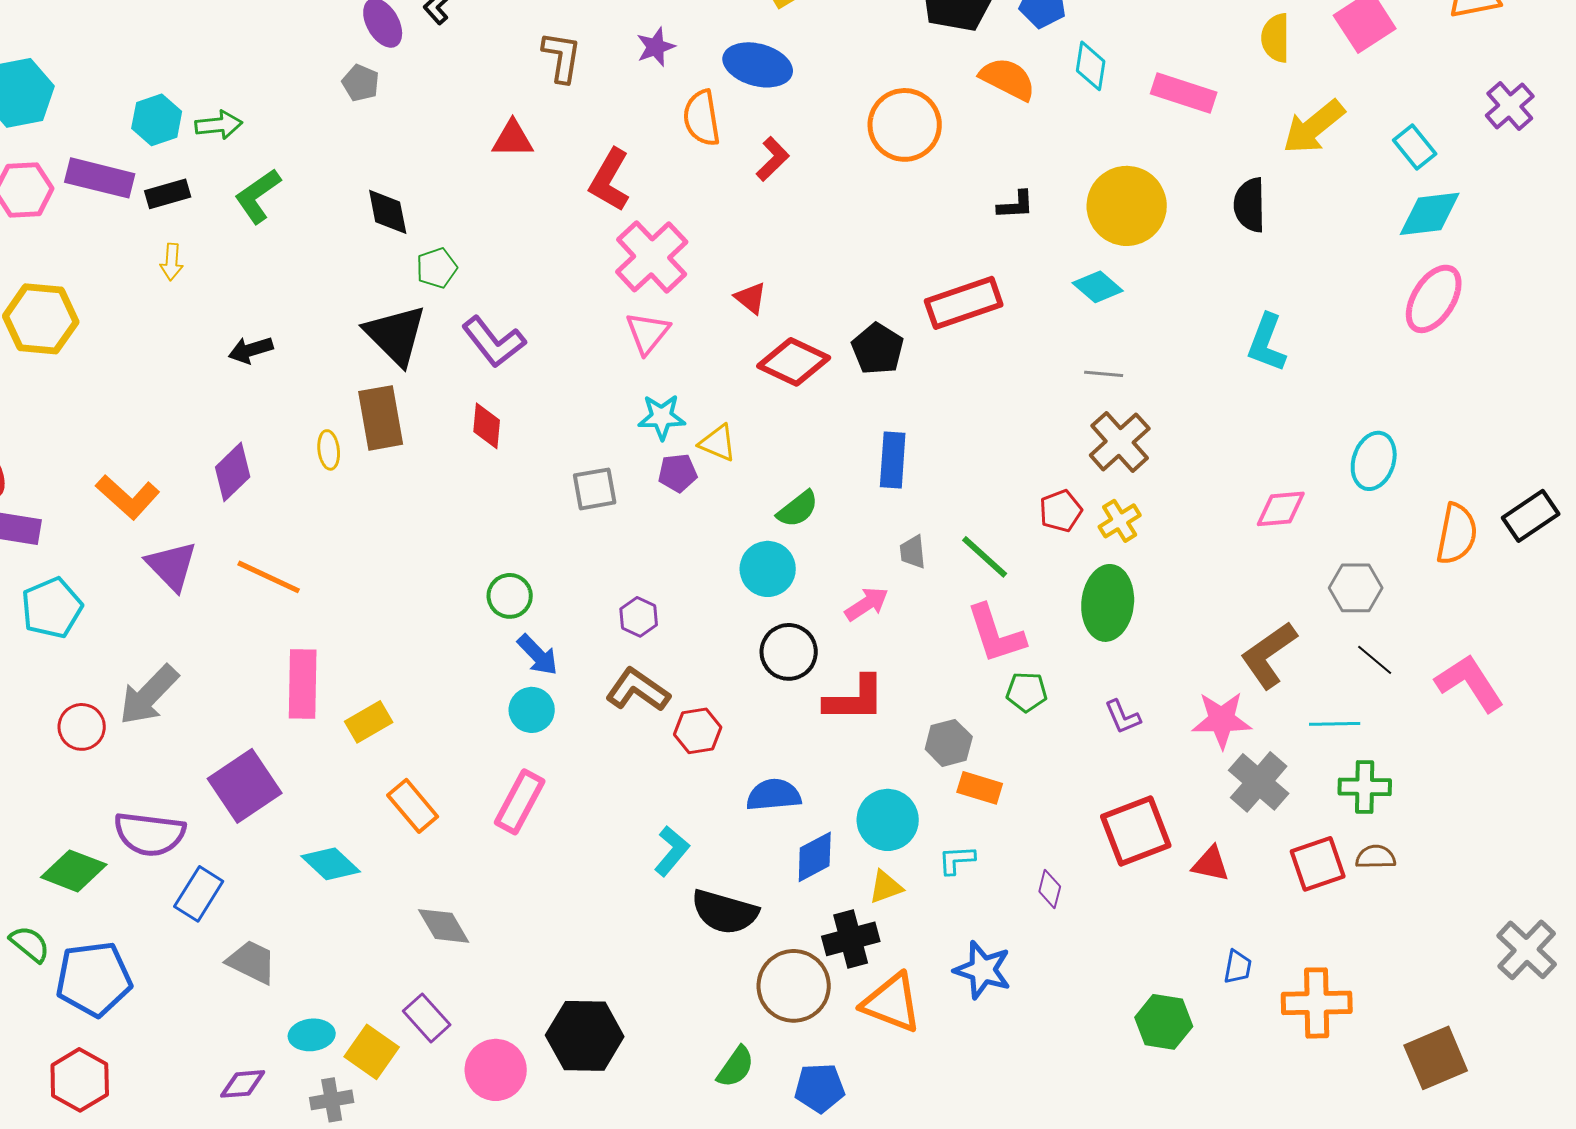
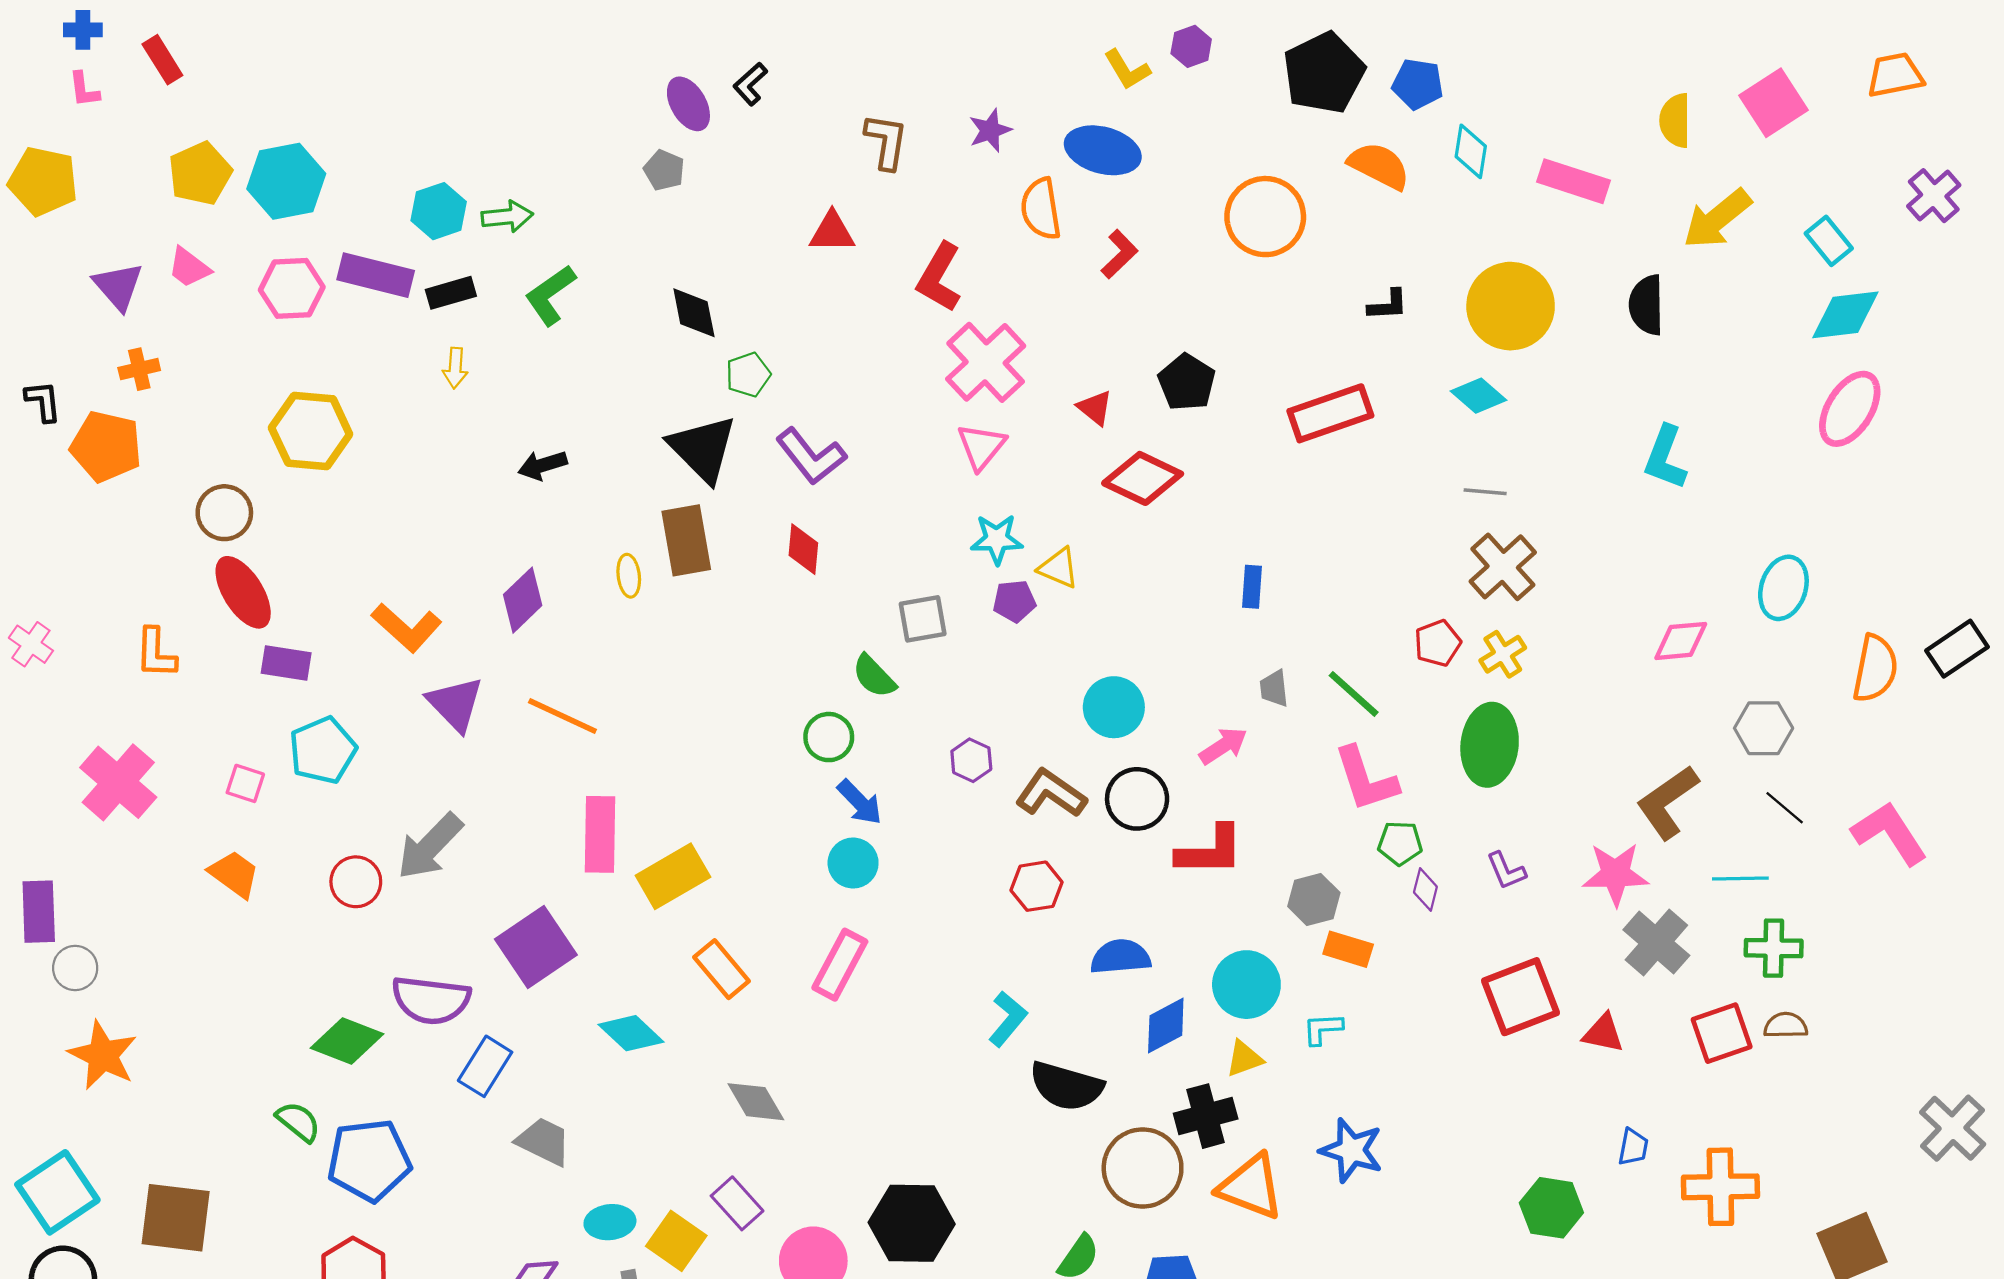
black pentagon: (878, 349) -> (1187, 382), moved
blue rectangle: (893, 460) -> (1252, 587), size x0.7
green semicircle: (798, 509) -> (874, 676), moved, turned 84
brown L-shape: (638, 690) -> (1051, 793), moved
yellow rectangle: (369, 722) -> (673, 876), size x1.4
purple diamond: (1050, 889) -> (1425, 890), moved

